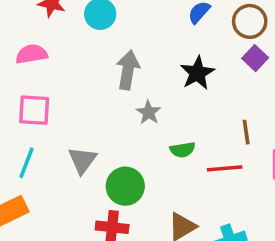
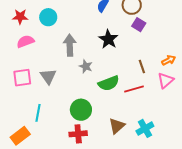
pink semicircle: (32, 54) -> (25, 41), moved
green semicircle: (183, 150) -> (109, 83), size x1.5
gray triangle: (82, 160) -> (48, 76), moved
cyan line: (26, 163) -> (38, 113), moved

